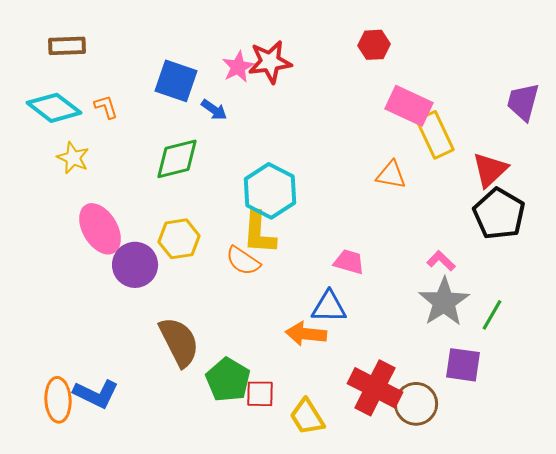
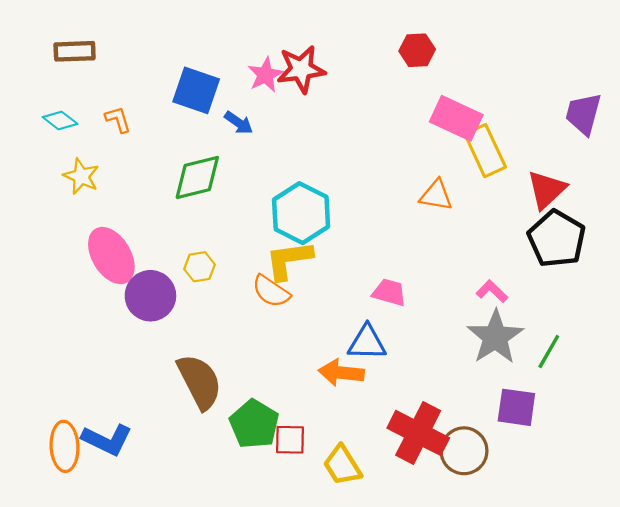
cyan diamond: (54, 108) -> (60, 121), size x0.6
yellow L-shape: (259, 233) -> (289, 260), turned 78
yellow hexagon: (179, 239) -> (200, 267), size x0.7

